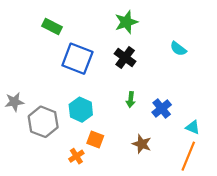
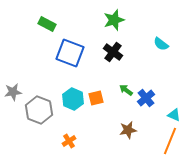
green arrow: (131, 100) -> (126, 90), moved, turned 120
orange square: (95, 140) -> (96, 98), moved, turned -35
brown star: (142, 144) -> (128, 130), turned -30

